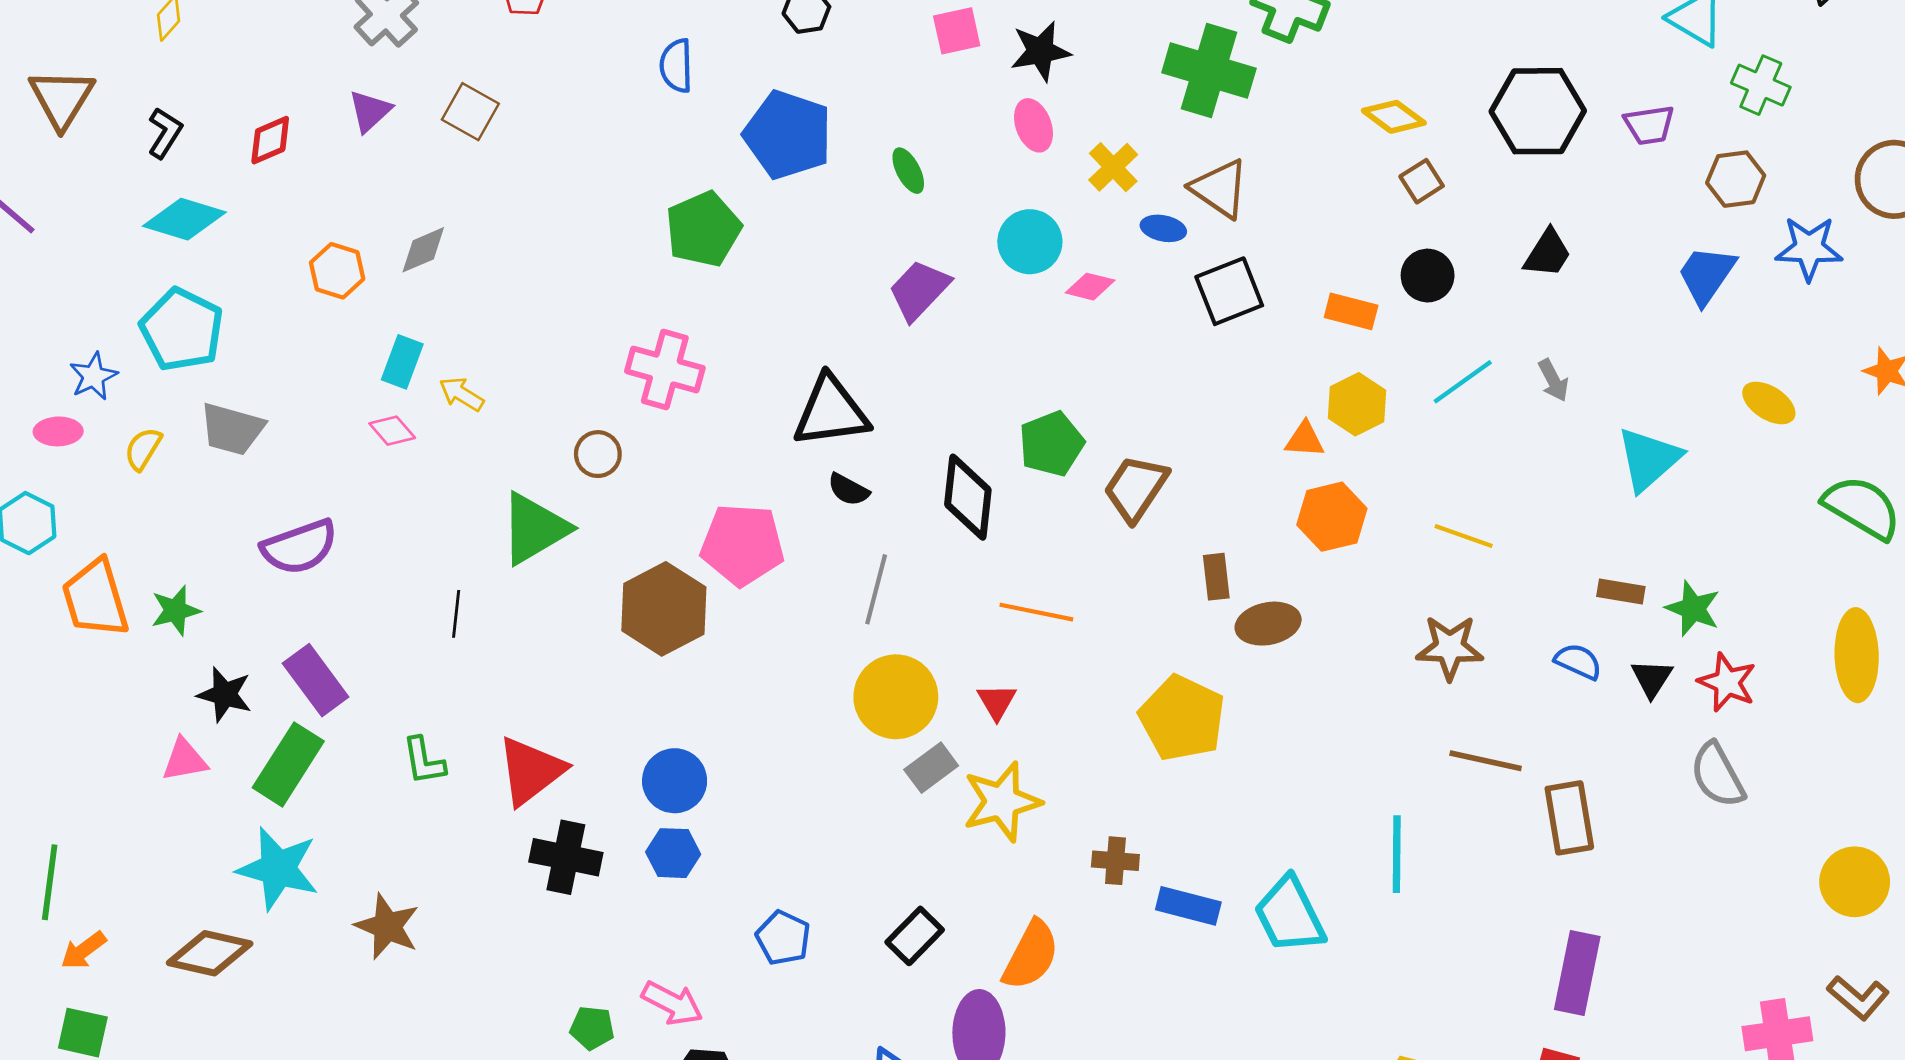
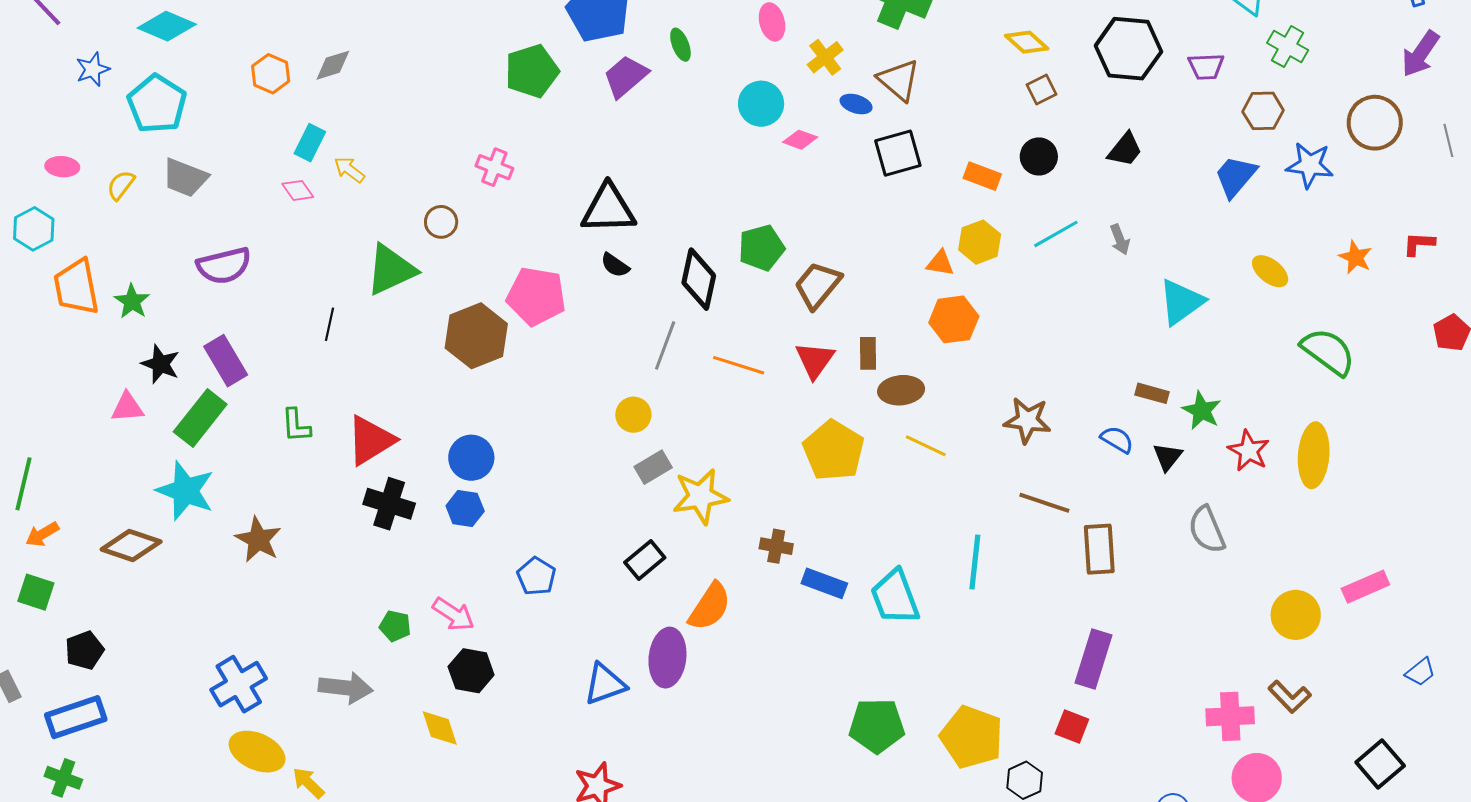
purple trapezoid: (919, 290) -> (626, 76), moved
pink cross: (665, 370) -> (494, 167), size x0.7
blue star: (93, 376) -> (93, 69), moved
yellow line: (1464, 536) -> (926, 446), moved
gray line: (876, 589) -> (665, 345), moved
green star: (176, 610) -> (132, 301), turned -30
red star: (1727, 682) -> (1249, 451), moved
yellow circle: (896, 697) -> (633, 415), size x0.6
red triangle: (997, 702) -> (815, 360), moved, size x1.4
black rectangle: (915, 936) -> (645, 560), moved

